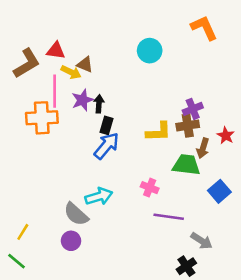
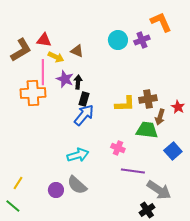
brown triangle: (85, 65) -> (77, 51), moved
purple star: (82, 100) -> (65, 79), turned -30
purple cross: (193, 109) -> (142, 40), moved
gray semicircle: (76, 214) -> (77, 185), moved
gray arrow: (202, 241) -> (159, 190), size x1.4

